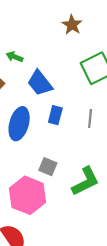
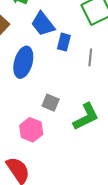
blue rectangle: (55, 115) -> (64, 42), moved
pink hexagon: (27, 195) -> (31, 130), size x0.7

